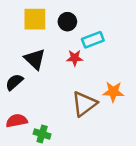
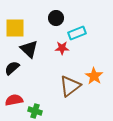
yellow square: (35, 19) -> (15, 28), moved
orange star: (113, 92) -> (94, 76), turned 30

